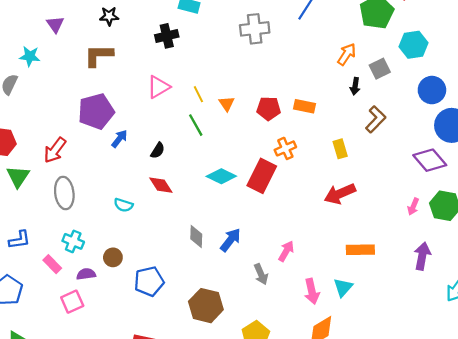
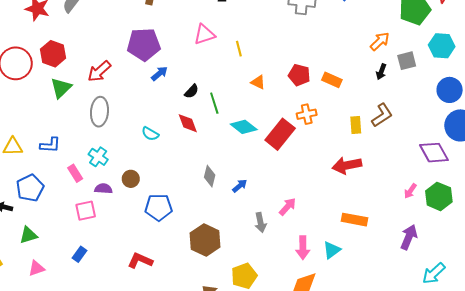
orange triangle: (227, 104) -> (258, 82), moved, turned -42
brown L-shape: (376, 119) -> (382, 115), moved
green line: (196, 125) -> (214, 103), moved
blue arrow: (230, 240) -> (240, 186), size x0.7

